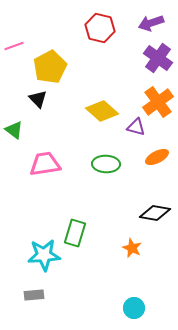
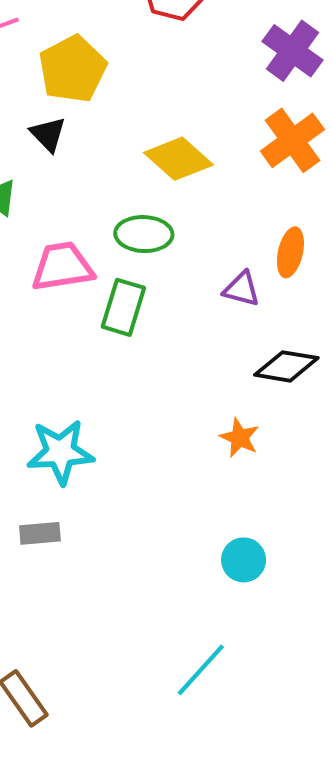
purple triangle: (136, 127) -> (242, 289), moved
orange ellipse: (157, 157) -> (290, 252), turned -50
green ellipse: (106, 164) -> (144, 234), moved
green rectangle: (75, 233) -> (123, 307), moved

